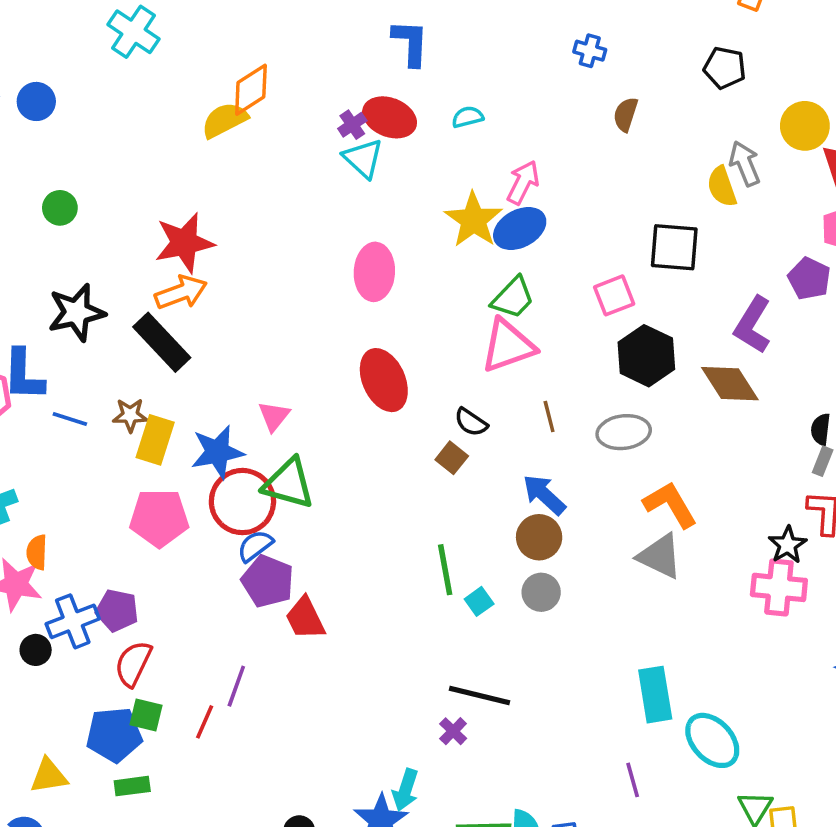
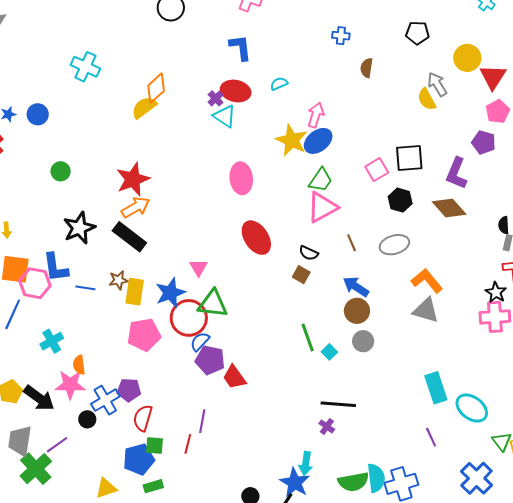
black square: (674, 247) -> (409, 158), moved
black hexagon: (646, 356) -> (400, 200), size x0.7

